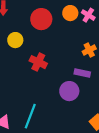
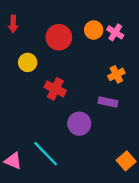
purple circle: (69, 91) -> (79, 124), moved
cyan line: (30, 116) -> (46, 154), turned -65

